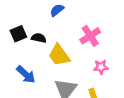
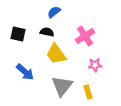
black square: (18, 34) -> (18, 34), turned 35
black semicircle: (39, 38) -> (47, 32), moved

